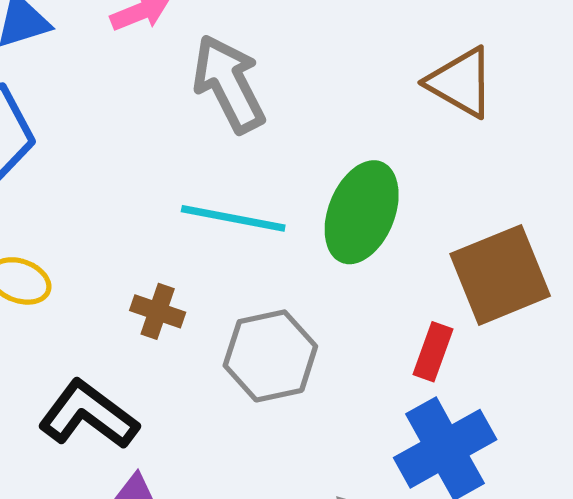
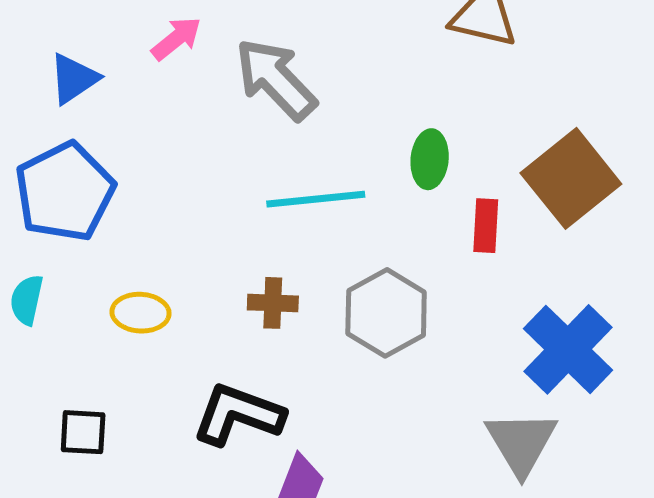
green ellipse: (362, 212) -> (430, 159), size x0.6
red rectangle: (433, 352) -> (486, 226), moved

